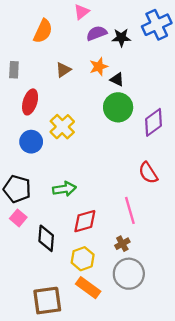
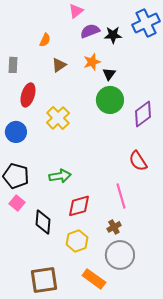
orange semicircle: (43, 31) -> (45, 40), moved, size x0.6
black triangle: (117, 79) -> (109, 74), turned 40
blue circle: (31, 142) -> (16, 132), moved
orange rectangle: (88, 288) -> (94, 279), moved

